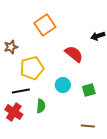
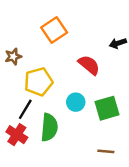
green square: (89, 90) -> (107, 108), size x1.5
black line: (21, 91) -> (25, 109), turned -48
green semicircle: (41, 106) -> (49, 127), size x1.6

